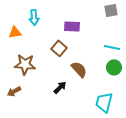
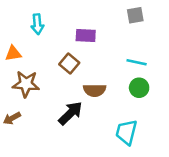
orange triangle: (15, 32) -> (13, 53), moved
brown semicircle: (79, 69) -> (95, 90), turned 132
black arrow: (60, 87) -> (70, 113), size x1.5

